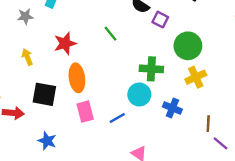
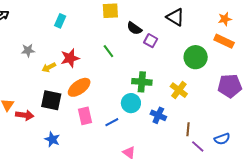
gray star: (25, 16) -> (28, 50), moved
green circle: (188, 46) -> (196, 57), moved
yellow arrow: (27, 57) -> (49, 67), moved, turned -96
yellow cross: (196, 77) -> (179, 90), turned -30
orange ellipse: (77, 78) -> (79, 87), turned 60

